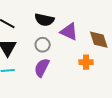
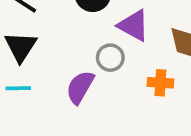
gray circle: (43, 45) -> (110, 58), moved

